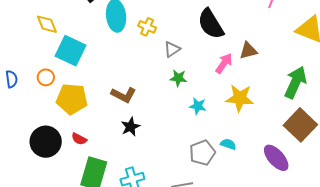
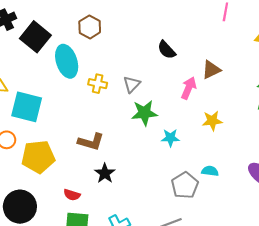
black semicircle: (211, 24) -> (167, 50), size x0.6
yellow cross: (147, 27) -> (98, 84), moved
green star: (178, 78) -> (144, 113), size x1.4
yellow star: (240, 98) -> (212, 121), size x0.7
red semicircle: (79, 139) -> (72, 195), moved

